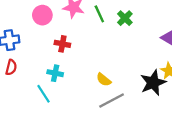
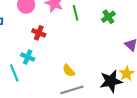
green cross: (125, 18) -> (108, 17), moved

